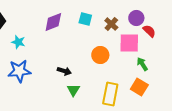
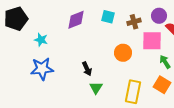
brown cross: (111, 24) -> (134, 22), turned 32
black arrow: (64, 71) -> (87, 69), turned 48

